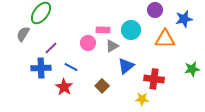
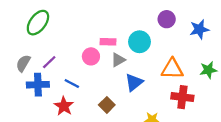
gray semicircle: (23, 34) -> (23, 63), moved
orange triangle: (165, 39) -> (172, 69), moved
green star: (192, 69) -> (208, 70), moved
red cross: (154, 79) -> (182, 97), moved

